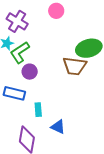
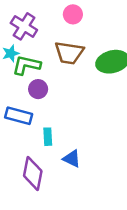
green L-shape: (20, 52) -> (26, 65), turned 45
brown trapezoid: (75, 66) -> (69, 53), moved

